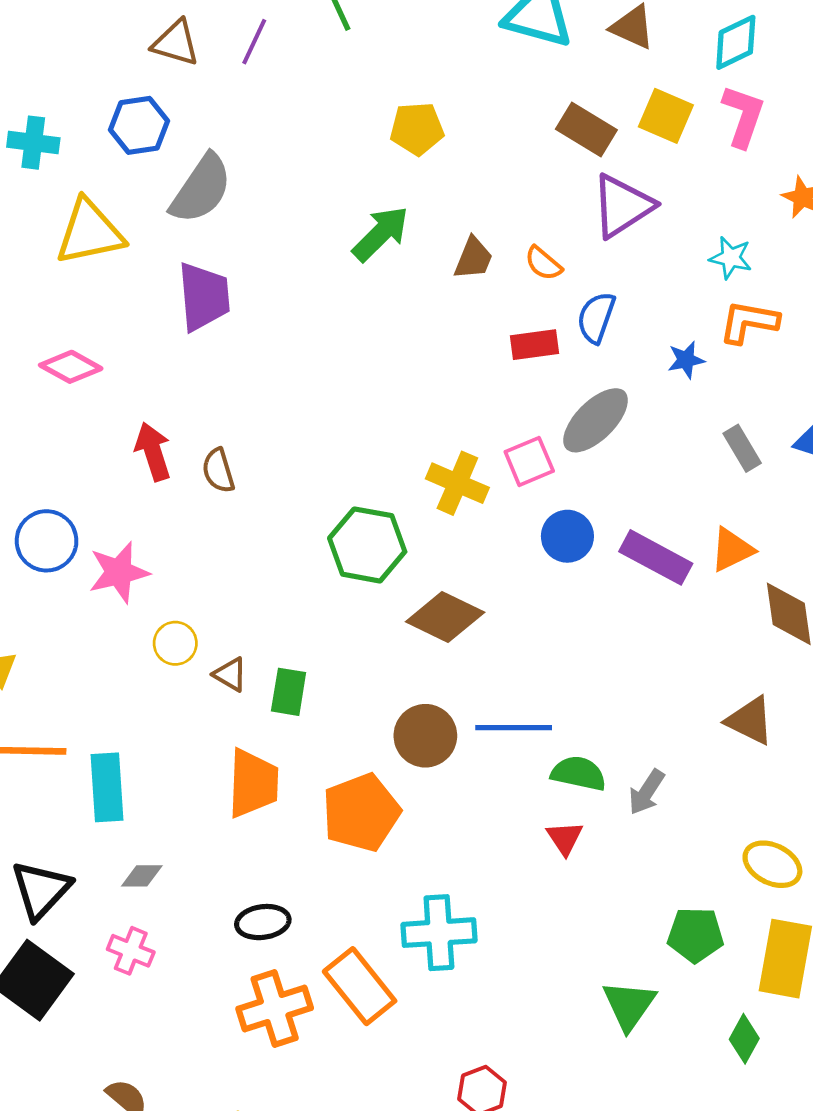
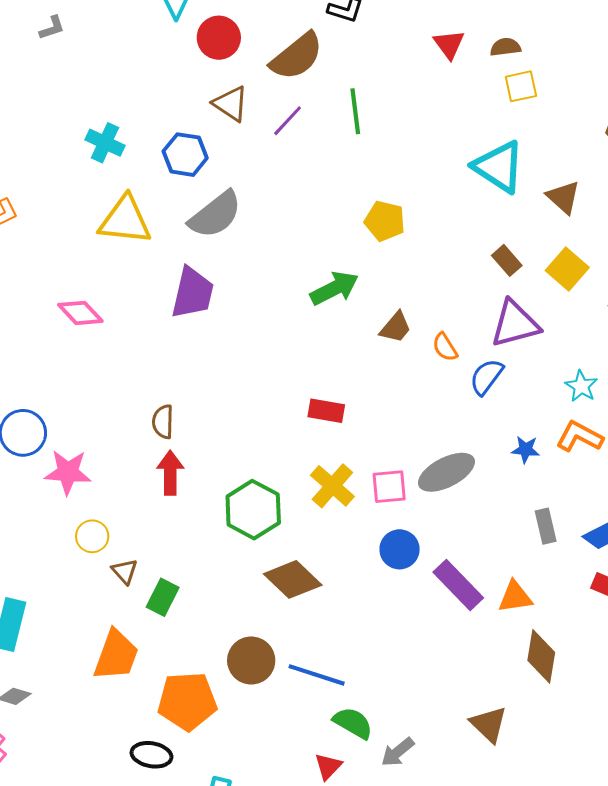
brown rectangle: (586, 129) -> (507, 260), size x0.7
blue semicircle: (596, 318) -> (486, 377), moved
red rectangle: (535, 345) -> (326, 411), moved
red arrow: (153, 452) -> (170, 473), moved
black ellipse: (263, 922) -> (151, 755), moved

